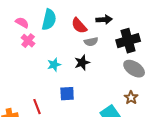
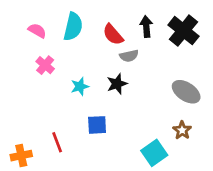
black arrow: (104, 20) -> (146, 27), turned -91
pink cross: (28, 41) -> (45, 65), moved
black cross: (128, 41) -> (183, 31), moved, turned -35

